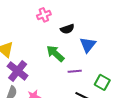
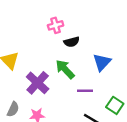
black semicircle: (67, 29) -> (72, 42), moved
purple cross: (18, 71) -> (38, 83), moved

